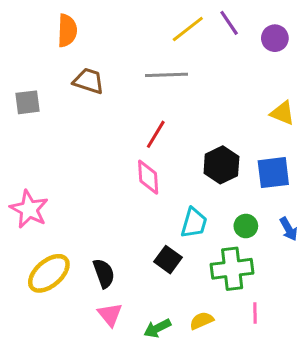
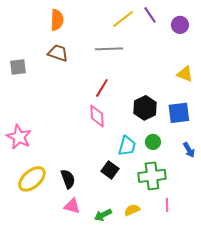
orange semicircle: (67, 31) -> (57, 20), moved
green circle: (246, 226) -> (153, 142), moved
pink triangle: (110, 315) -> (72, 206), turned -36

